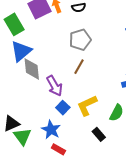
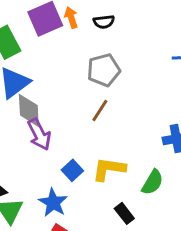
purple arrow: (54, 86) -> (39, 134), moved
yellow L-shape: (87, 105) -> (109, 169), turned 30

